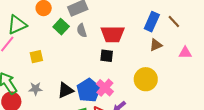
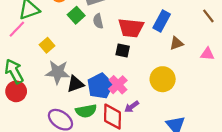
brown line: (174, 21) -> (208, 16), moved
blue rectangle: (152, 22) -> (162, 21), moved
yellow square: (36, 57) -> (47, 45), turned -32
gray star: (36, 89) -> (58, 72), moved, size x1.6

